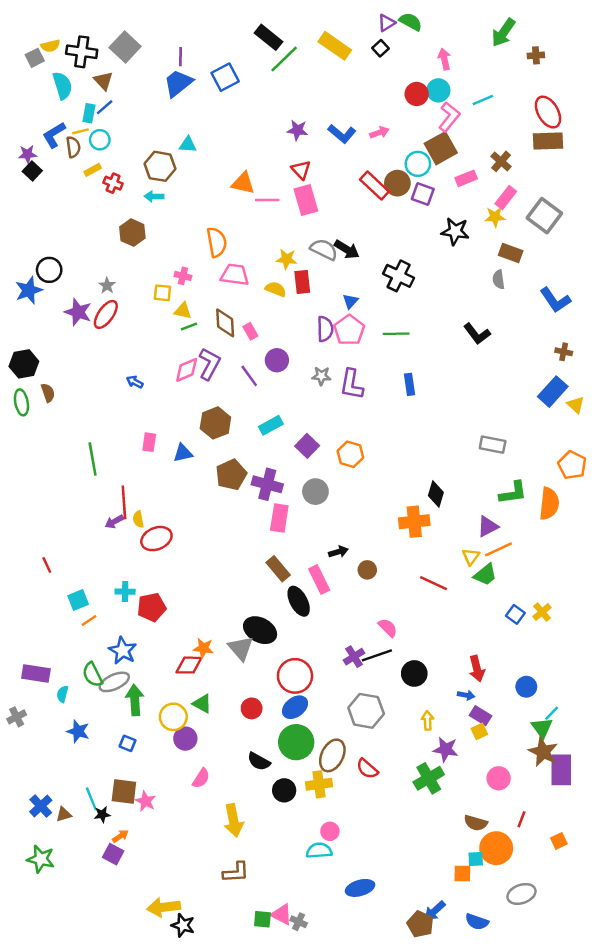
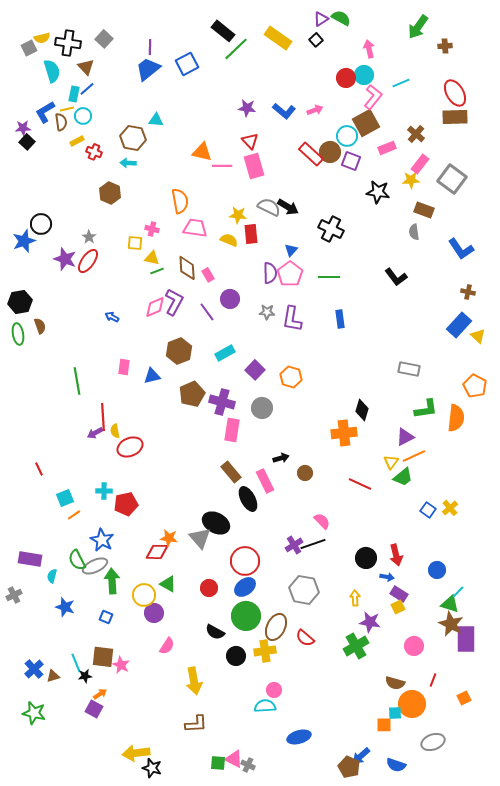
gray square: (125, 47) -> (104, 39), size x0.7
black circle: (414, 673) -> (366, 558), moved
green triangle: (542, 728) -> (450, 604), turned -36

